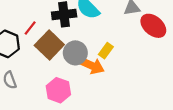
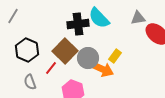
red line: (30, 28) -> (51, 68), moved

